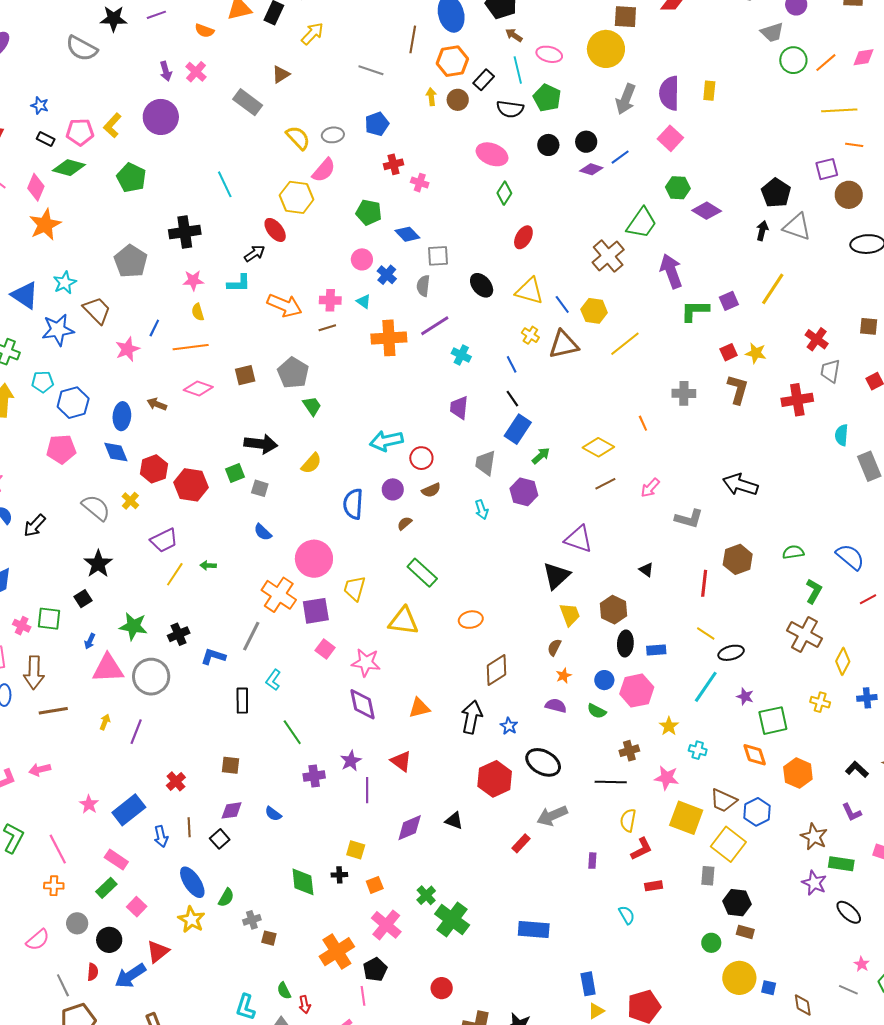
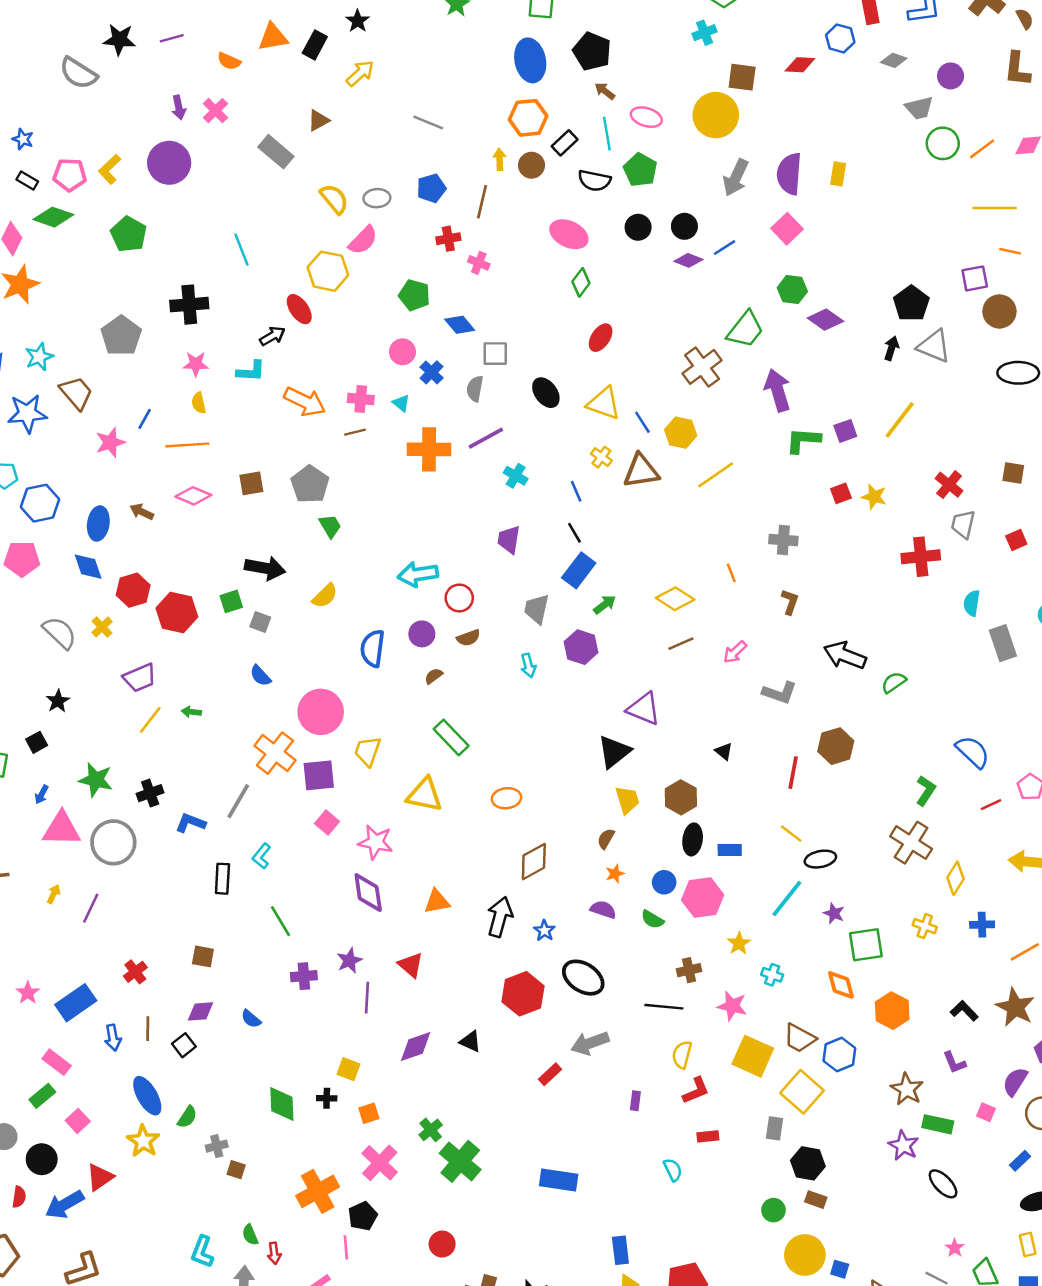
brown line: (413, 39) -> (482, 202), moved
brown L-shape: (738, 389) -> (790, 602), moved, size x0.7
green semicircle: (793, 552) -> (894, 682), moved, turned -30
black star: (98, 564) -> (58, 701), size x0.7

